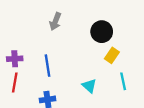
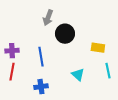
black circle: (102, 32) -> (65, 34), moved
yellow rectangle: (112, 55) -> (98, 48), turned 64

